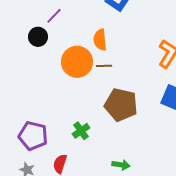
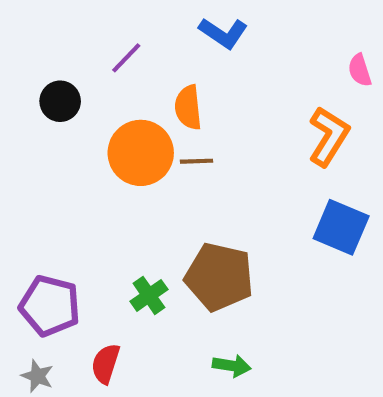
purple line: (54, 16) -> (126, 58), moved
brown pentagon: (121, 105) -> (219, 277), moved

